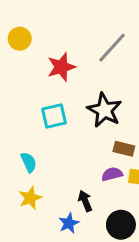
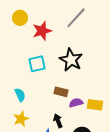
yellow circle: (20, 39) -> (20, 18), moved
brown rectangle: (124, 149) -> (61, 92), moved

